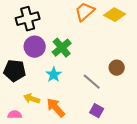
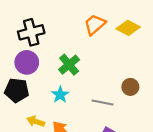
purple circle: (35, 47) -> (27, 62), moved
gray line: (92, 82) -> (103, 103), turned -30

